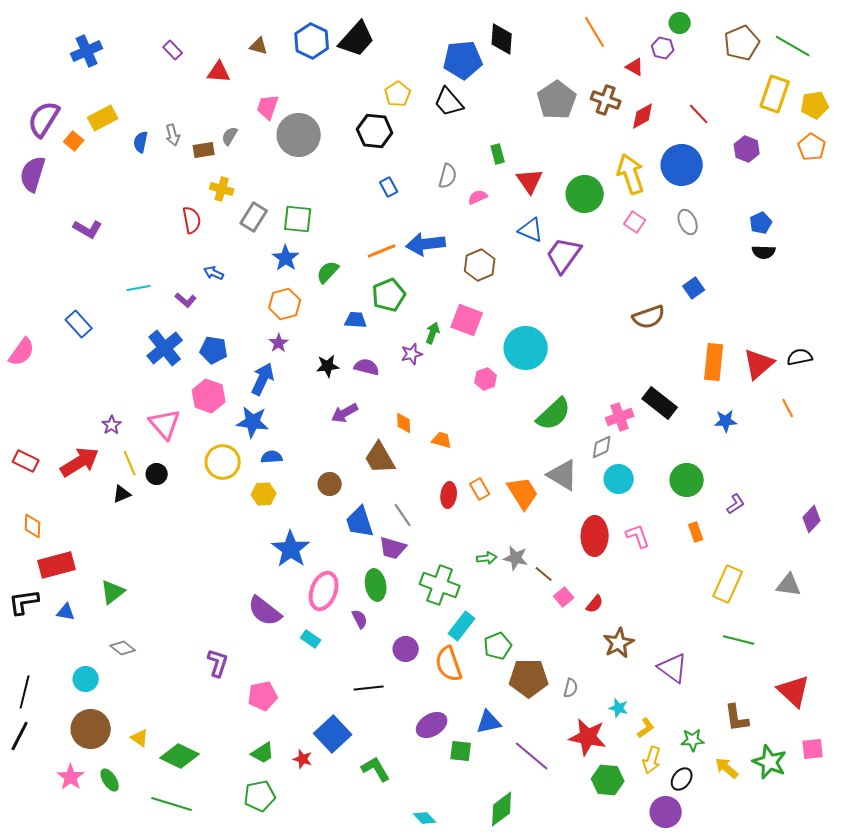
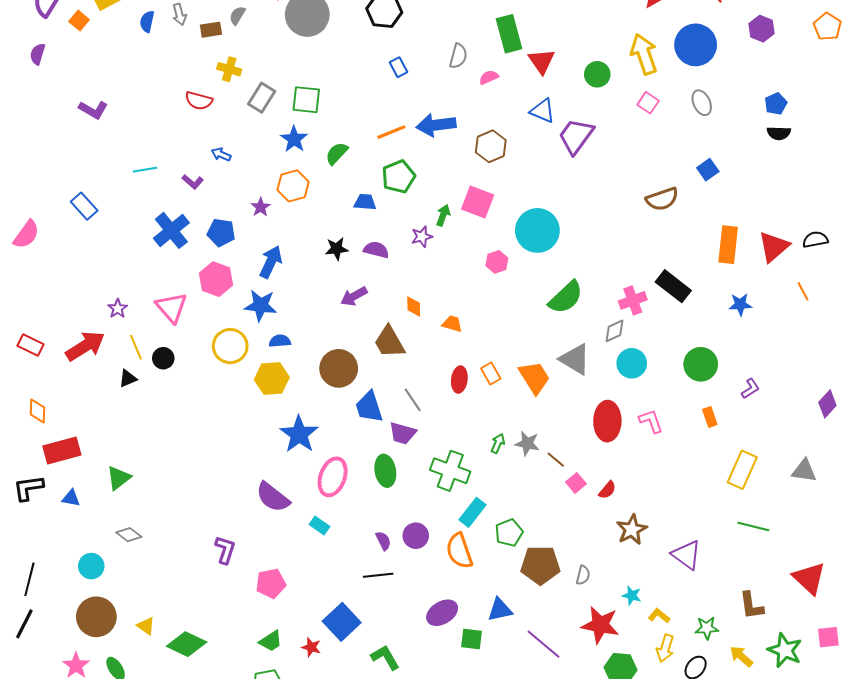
green rectangle: (498, 154) -> (509, 34), size x1.8
purple semicircle: (33, 174) -> (38, 54), size x0.6
green circle: (585, 194) -> (597, 74), size x0.7
red semicircle: (192, 220) -> (199, 101), turned 116
purple star: (279, 343) -> (261, 207), moved
brown circle: (330, 484) -> (339, 368), size x1.6
yellow hexagon: (264, 494) -> (272, 378), size x1.4
green arrow: (487, 558) -> (498, 443), turned -60
purple semicircle: (360, 619) -> (383, 541), moved
yellow L-shape: (646, 728) -> (659, 616), turned -105

